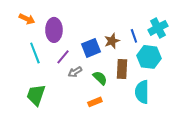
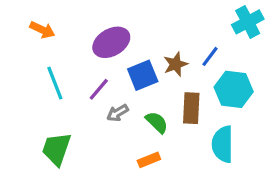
cyan cross: (158, 28) -> (248, 22), moved
purple ellipse: (54, 30) -> (111, 42), moved, turned 60
blue line: (134, 36) -> (210, 56), turned 56

